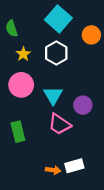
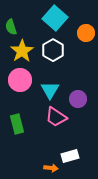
yellow star: (23, 54) -> (22, 51), size x1.6
orange arrow: (53, 170) -> (51, 168), moved

